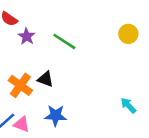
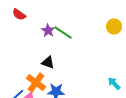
purple star: (27, 36) -> (48, 30), moved
orange cross: (20, 85) -> (36, 82), moved

